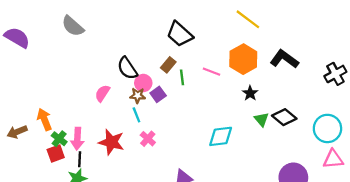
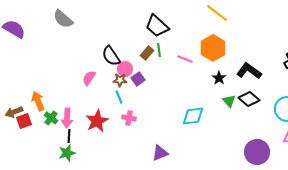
black L-shape: (284, 59) -> (249, 71), moved
green line: (182, 77) -> (159, 50), moved
pink cross: (148, 139) -> (129, 118), turned -32
red star: (111, 142) -> (97, 121), turned 30
red square: (56, 153) -> (24, 121), moved

